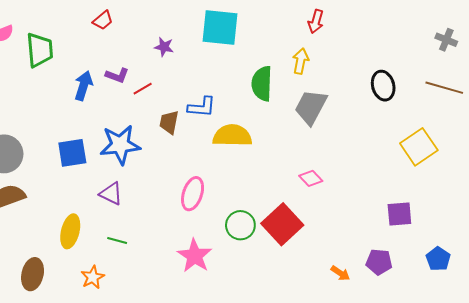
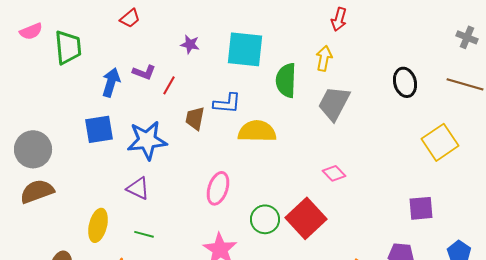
cyan square: (220, 28) -> (245, 49), moved
red line: (143, 89) -> (169, 85), turned -30
blue square: (72, 153) -> (99, 129), moved

